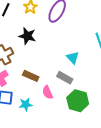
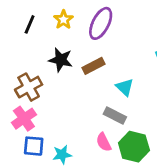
brown rectangle: (31, 76) -> (93, 66), moved, turned -49
pink semicircle: (48, 92) -> (104, 142), moved

